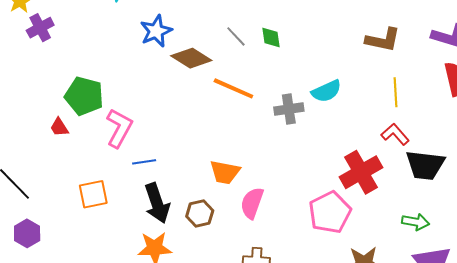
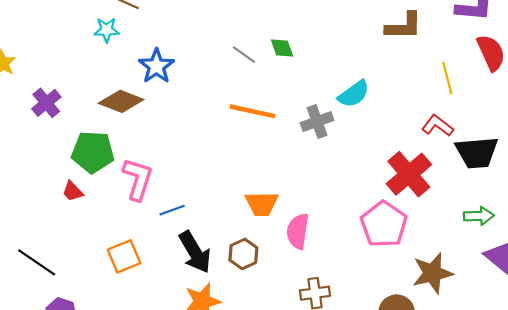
purple cross: (40, 28) -> (46, 103), moved
brown diamond: (191, 58) -> (121, 101), moved
yellow line: (395, 92) -> (447, 78), moved

